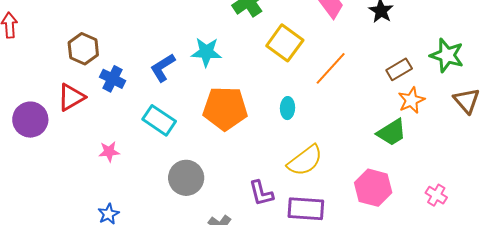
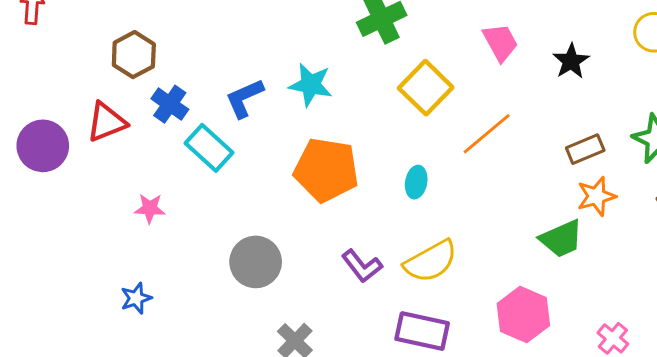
cyan rectangle: (159, 120) -> (209, 148), moved
purple L-shape: (261, 193) -> (362, 266), moved, turned -32

